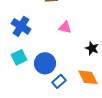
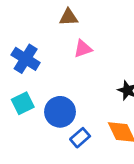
pink triangle: (65, 27) -> (83, 49), moved, turned -32

